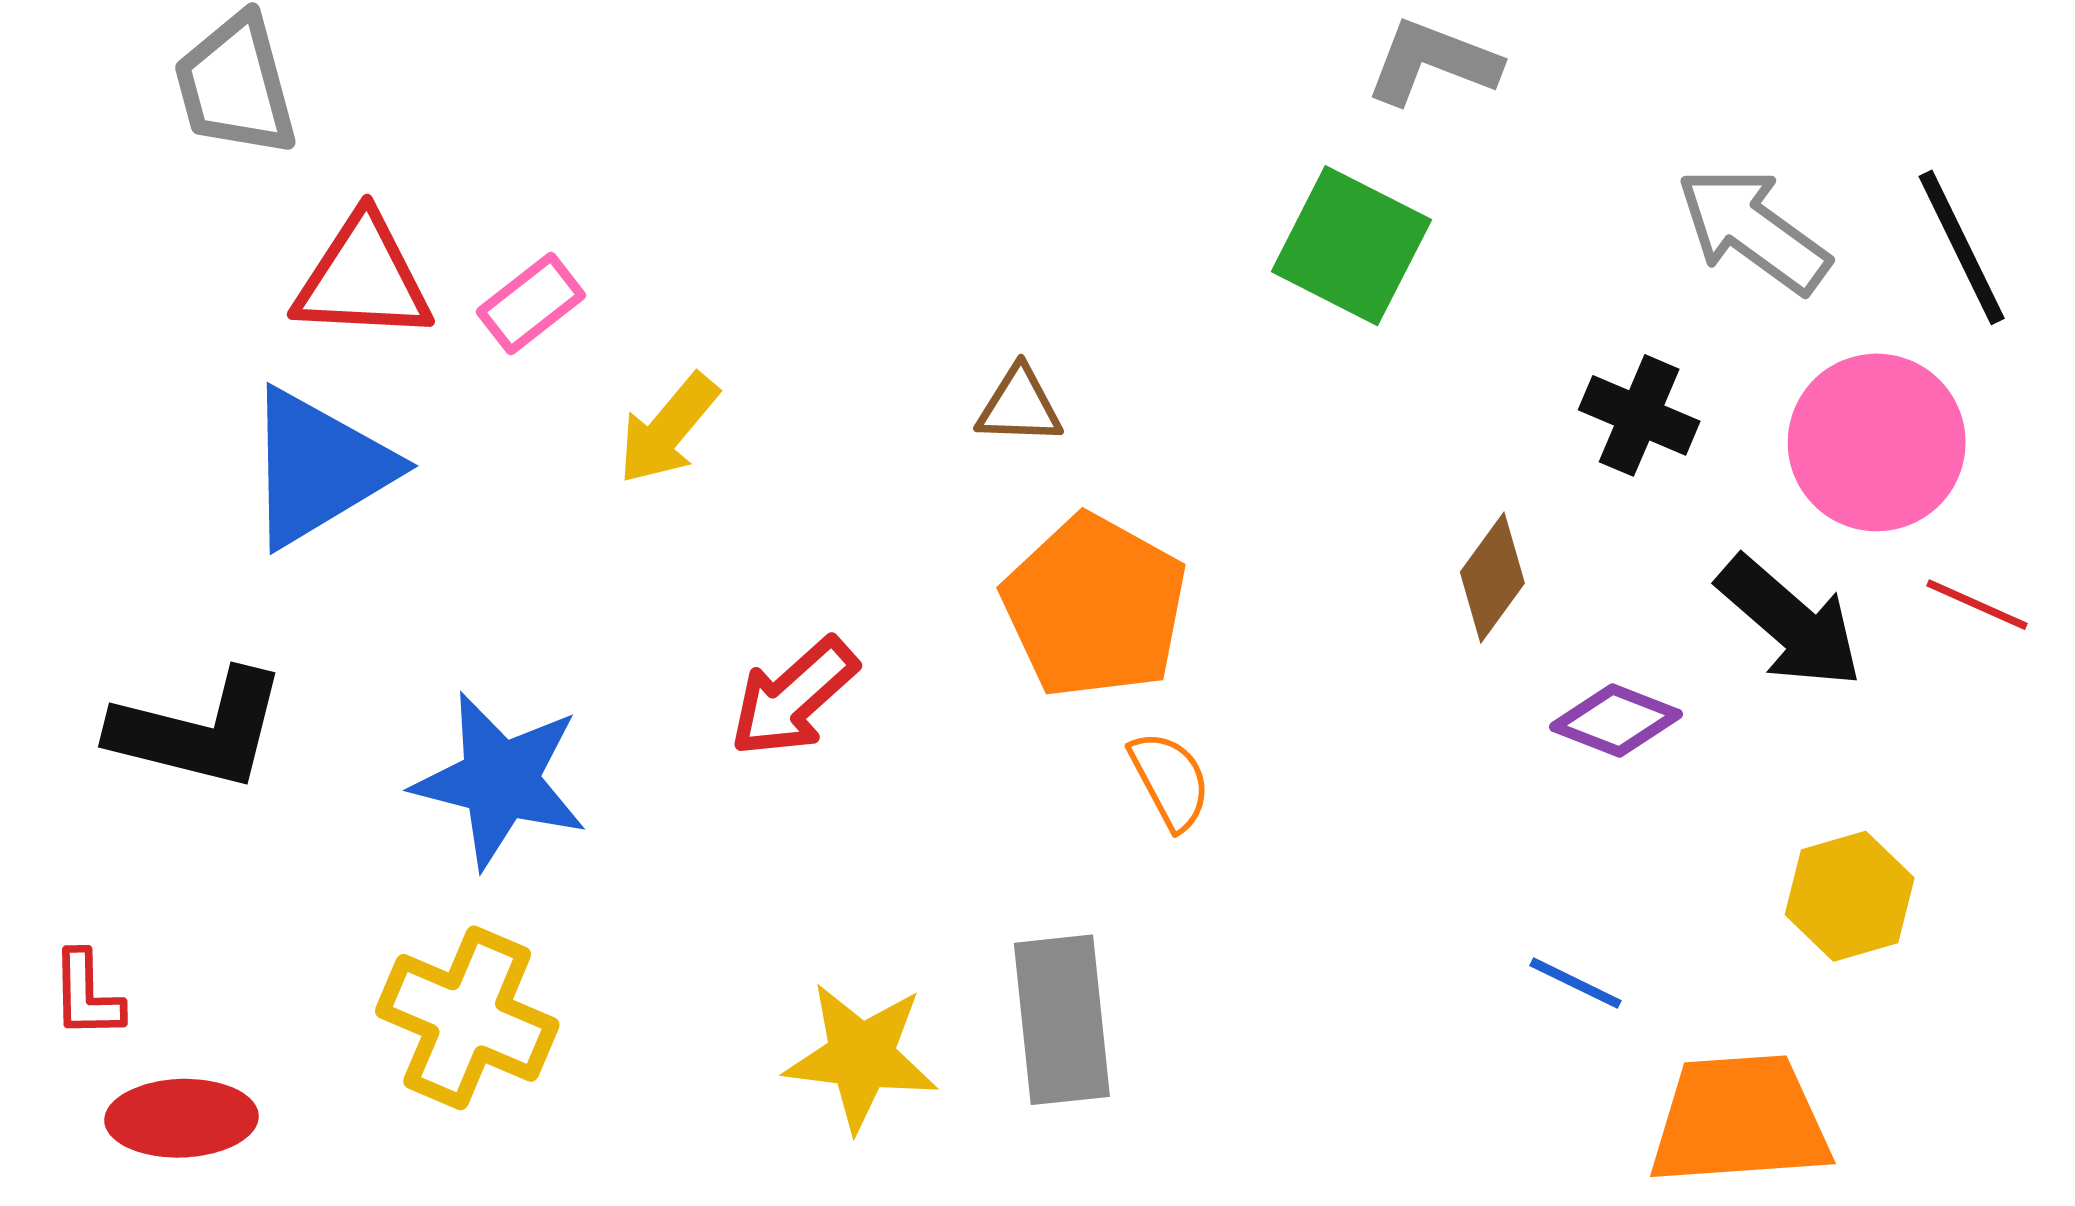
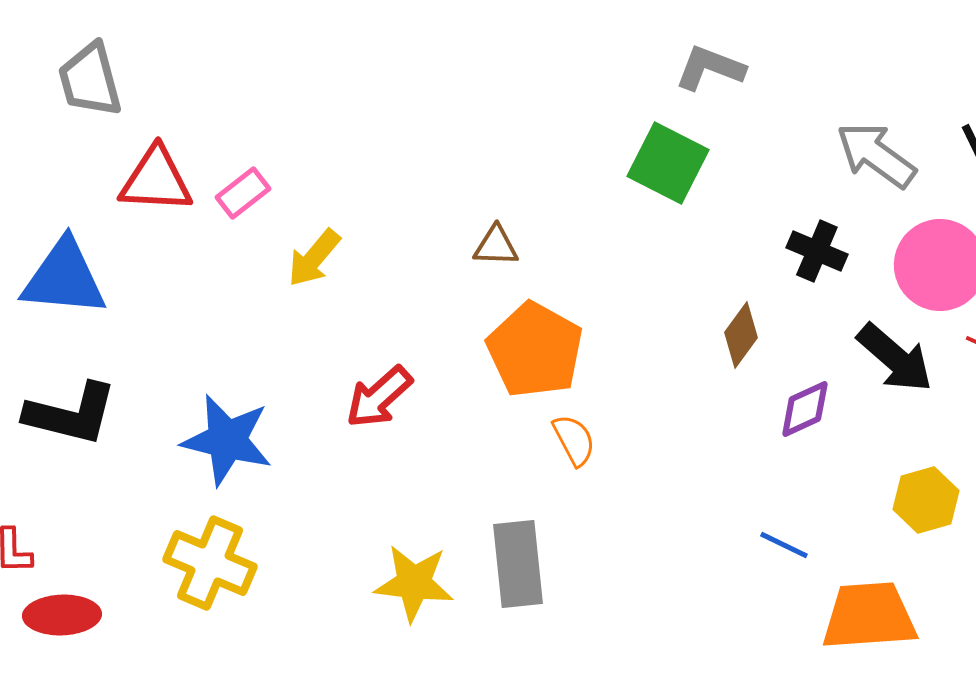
blue triangle: (319, 468) -> (64, 278), moved, turned 36
purple diamond: (1616, 721) -> (805, 409), turned -46

